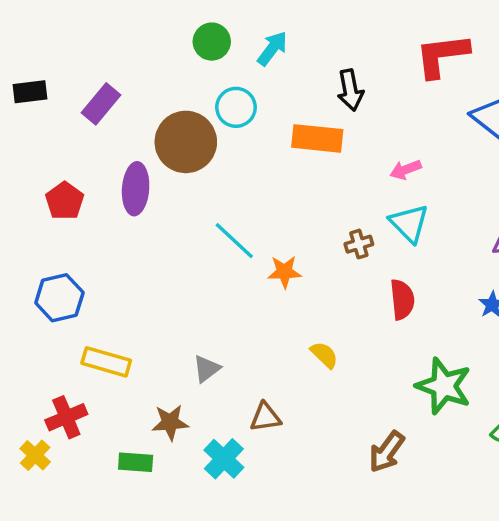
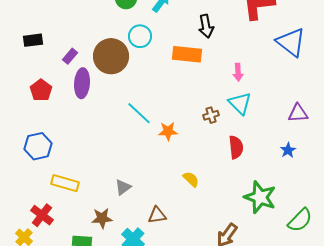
black rectangle: (30, 92) -> (33, 40), moved
purple rectangle: (101, 104) -> (70, 56), moved, size x0.7
pink arrow: (406, 170) -> (238, 72), turned -72
red cross: (66, 417) -> (42, 215), turned -30

